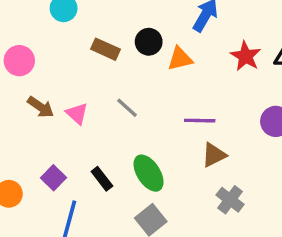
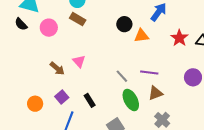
brown rectangle: (106, 49) -> (78, 19), moved
brown arrow: (41, 107) -> (57, 68), moved
gray line: (127, 108) -> (122, 76), moved
green ellipse: (149, 173) -> (131, 100), moved

